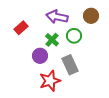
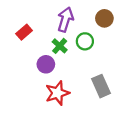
purple arrow: (57, 17) -> (65, 20), turned 95
gray rectangle: (70, 65) -> (101, 86), moved

